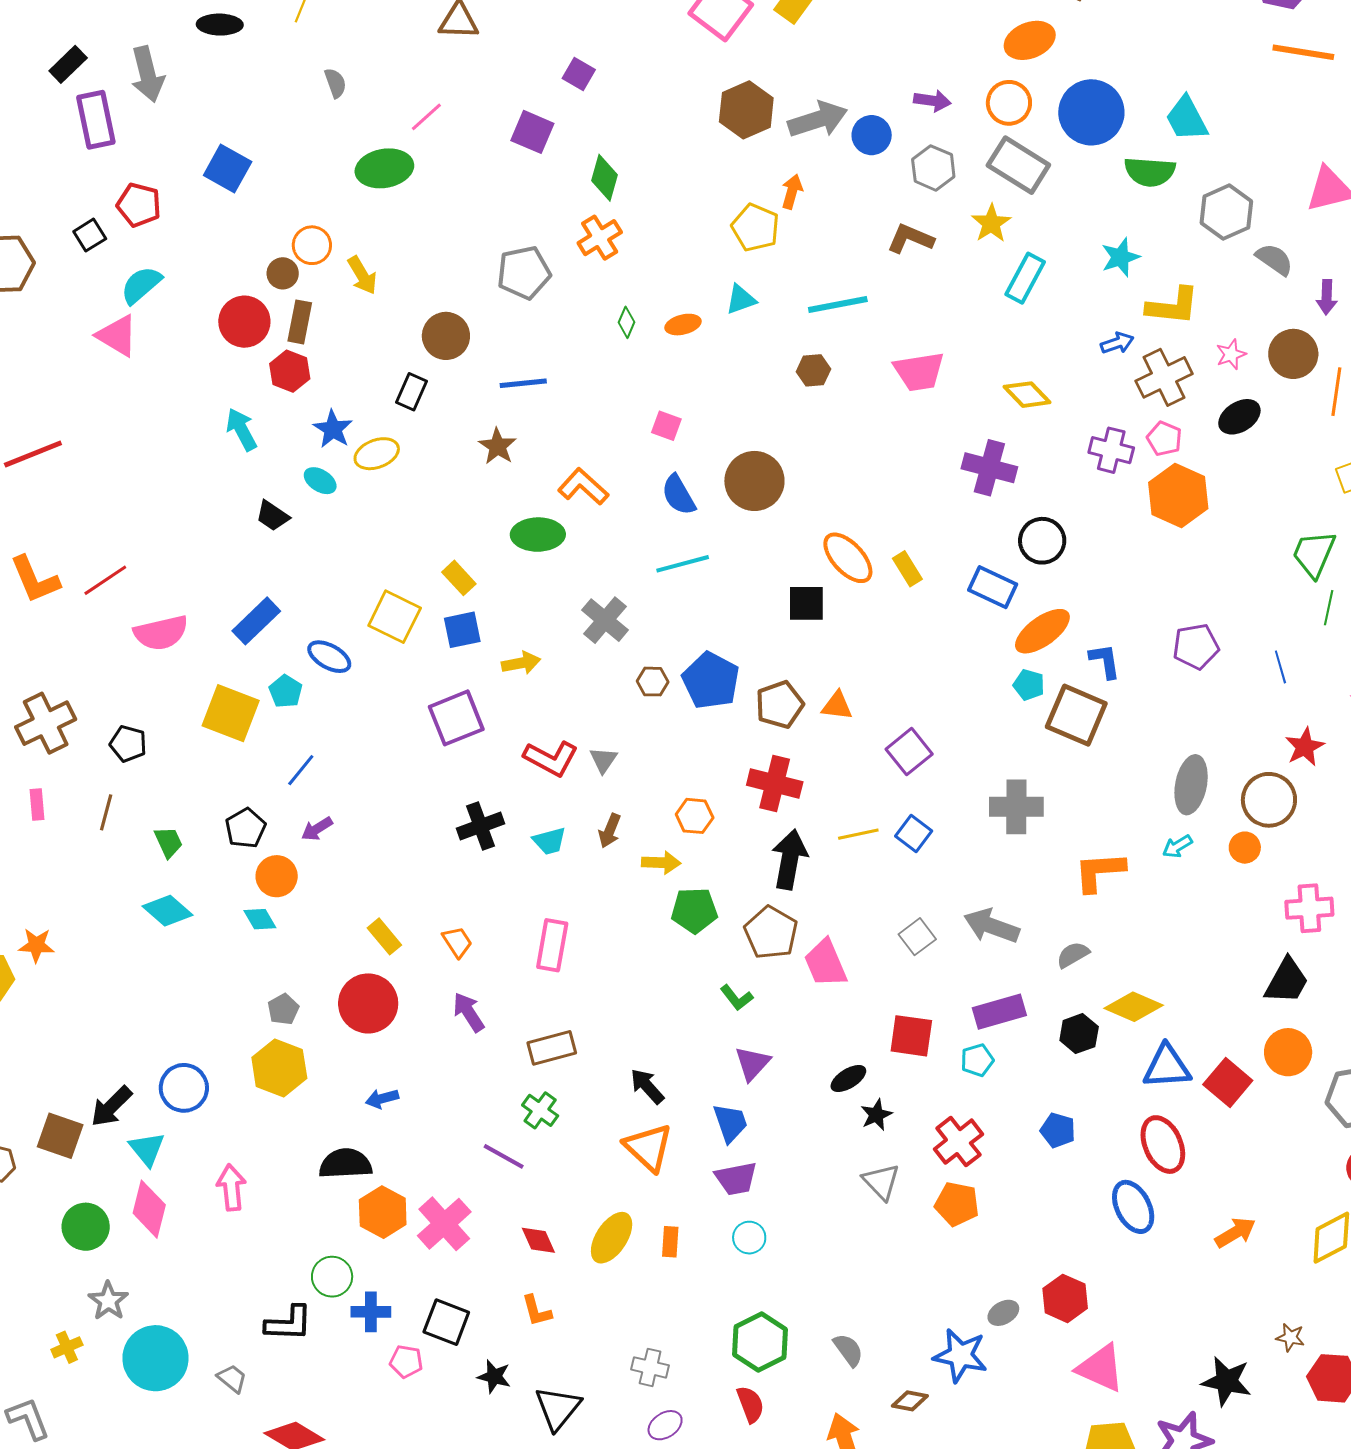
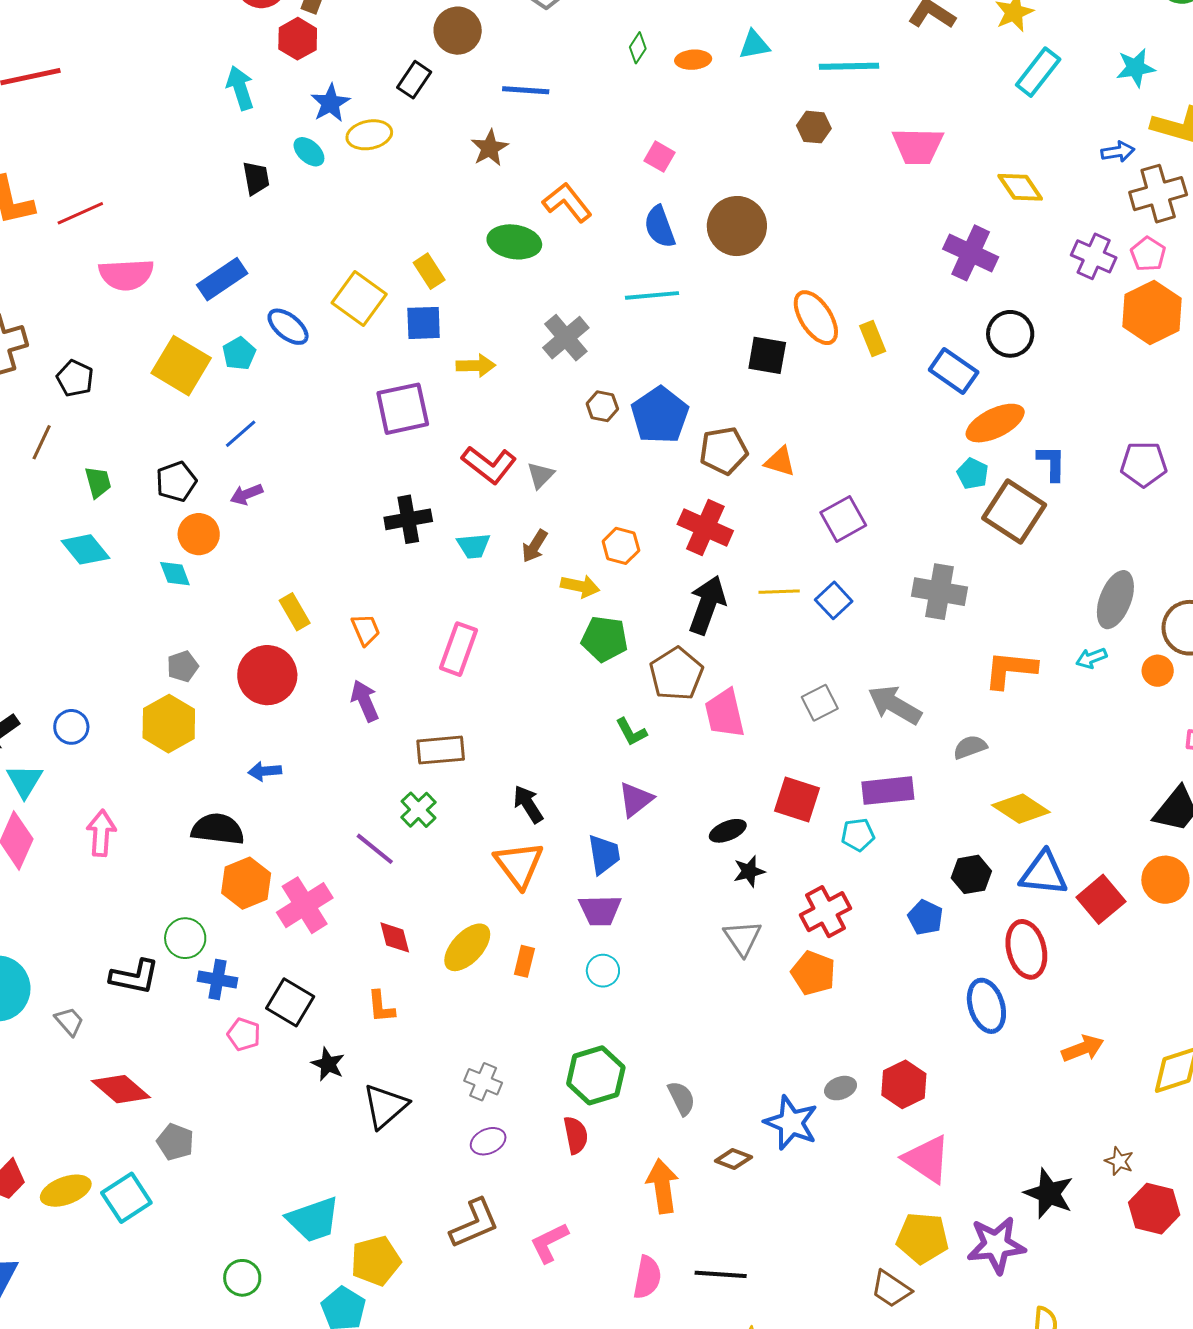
black trapezoid: (273, 516) -> (256, 178), turned -144
black hexagon: (1079, 1034) -> (971, 874), moved
blue circle: (184, 1088) -> (71, 727), size x0.7

